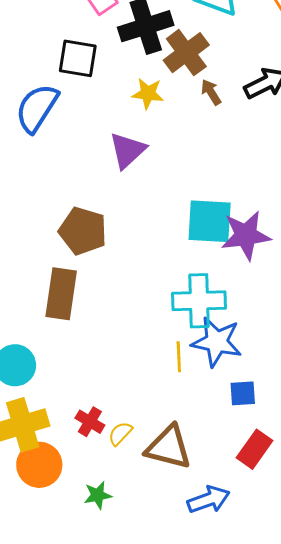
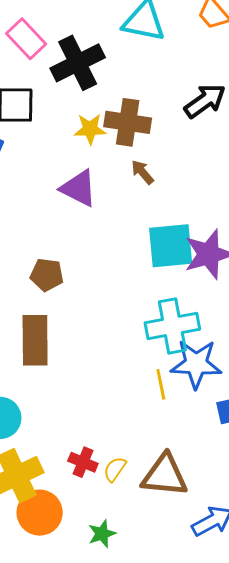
brown cross: (186, 53) -> (128, 122), moved, turned -36
brown arrow: (211, 92) -> (142, 172), moved
purple triangle: (128, 150) -> (79, 188), turned -42
brown pentagon: (83, 231) -> (47, 275), size x0.7

